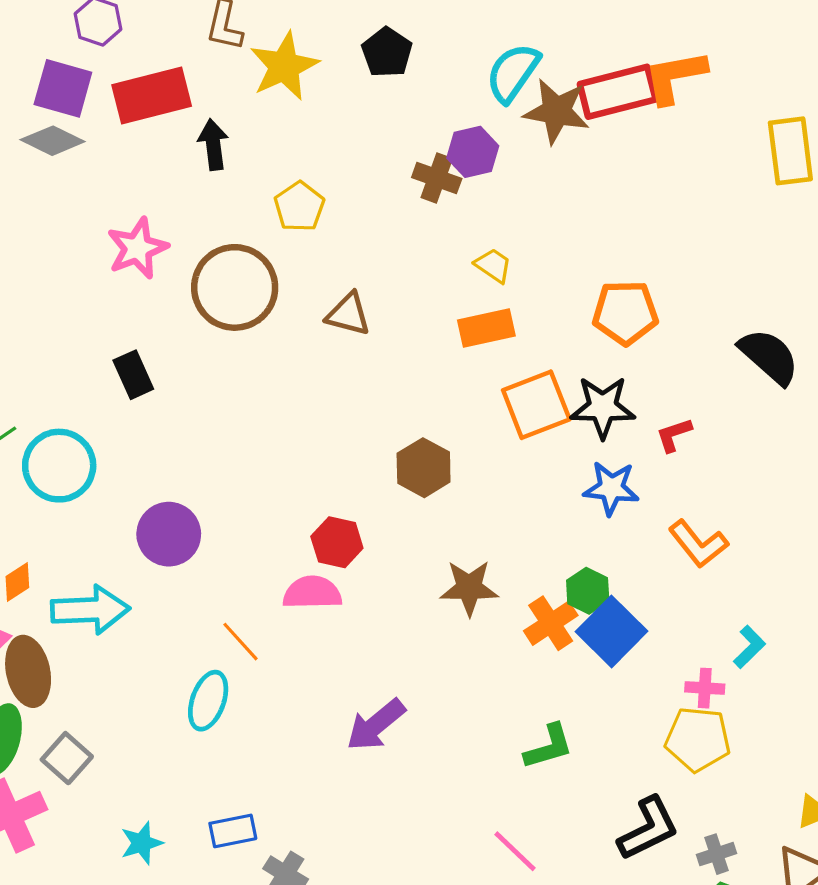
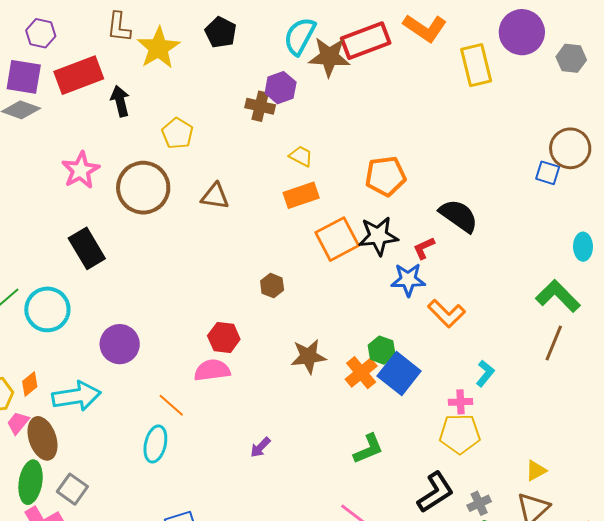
orange L-shape: (675, 77) -> (425, 28), moved, turned -129
black semicircle: (769, 356) -> (459, 216), moved
black rectangle: (133, 375) -> (87, 248), size x1.4
brown hexagon: (424, 468) -> (272, 286), size x0.7
blue star: (611, 488) -> (408, 280), moved
purple arrow: (376, 725) -> (260, 447), size x0.6

